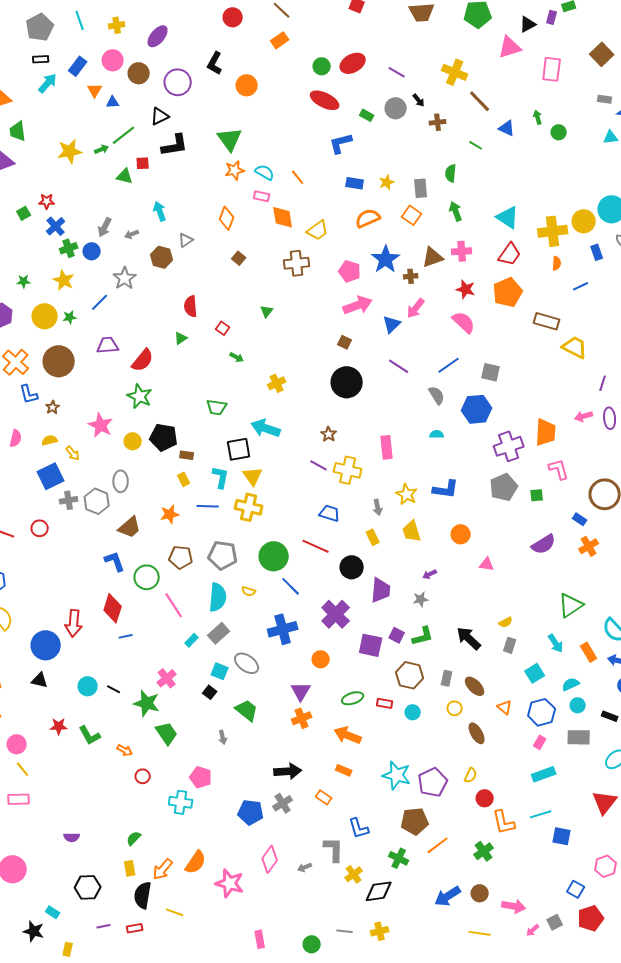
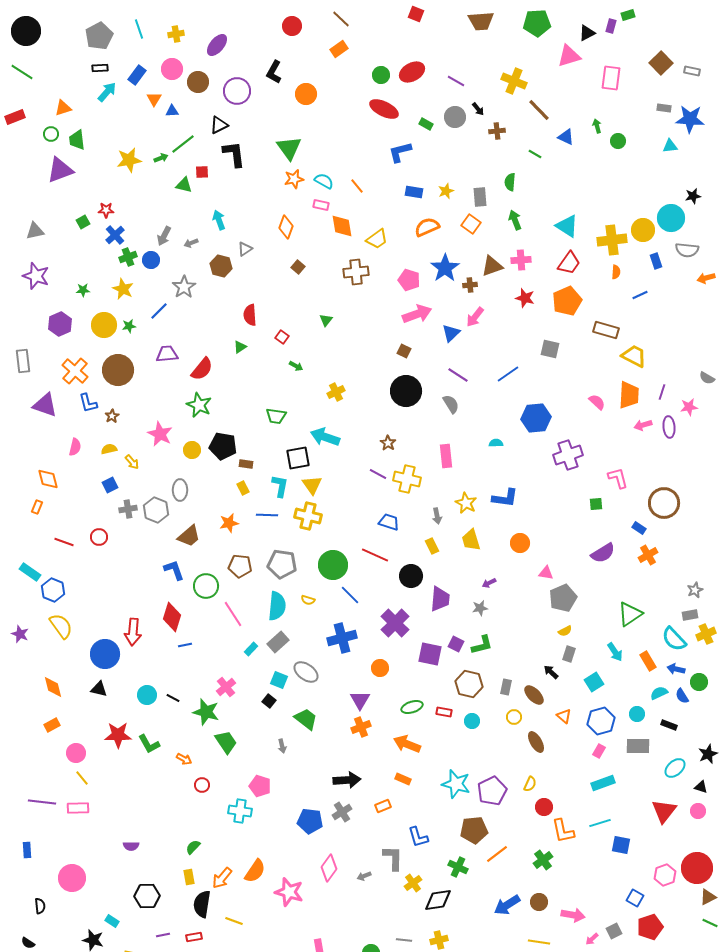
black L-shape: (175, 145) -> (234, 154), turned -88
pink semicircle: (464, 322) -> (597, 402), moved, size x0.7
gray square: (491, 372) -> (550, 349), moved
gray semicircle: (437, 395) -> (451, 404), moved
orange trapezoid: (546, 432) -> (629, 395), moved
blue square: (51, 476) -> (110, 485), size x0.6
gray pentagon: (504, 487) -> (563, 598), moved
black arrow: (469, 638) -> (551, 672), moved, size x0.6
cyan semicircle: (571, 684) -> (659, 693), moved
red star: (59, 726) -> (118, 735), size x1.5
orange rectangle: (324, 797) -> (383, 806), turned -56

